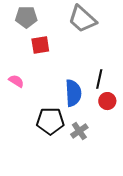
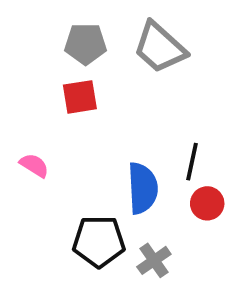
gray pentagon: (26, 17) -> (86, 44), moved

